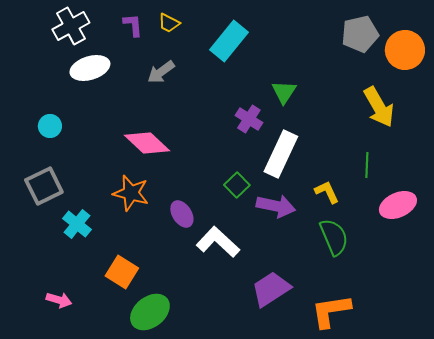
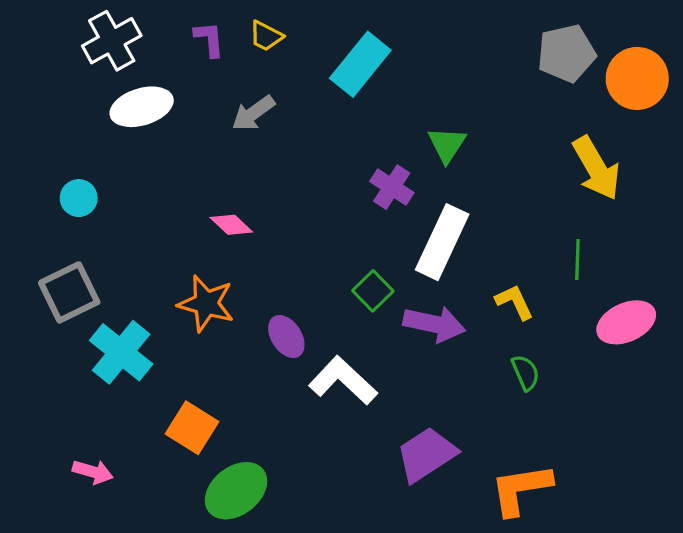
pink diamond: (147, 143) -> (231, 225), size x0.6
cyan cross: (77, 224) -> (121, 352), size x1.4
green semicircle: (334, 237) -> (526, 373), size x0.6

